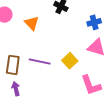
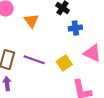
blue cross: (94, 22) -> (75, 28), moved

